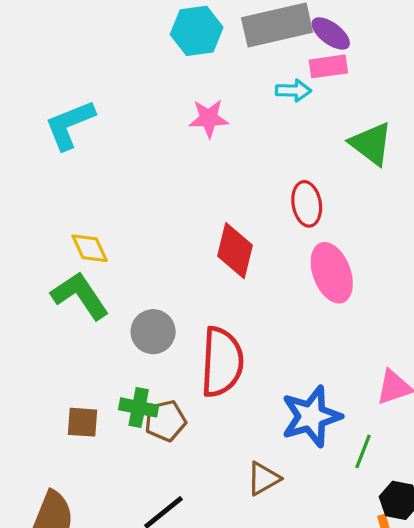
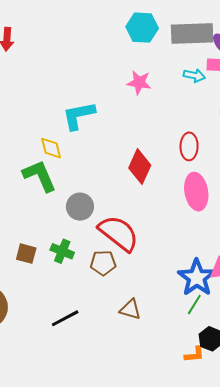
cyan L-shape: (70, 125) -> (79, 115), moved
red semicircle: (222, 362) -> (119, 233), turned -66
blue star: (311, 416) -> (197, 278), moved, turned -30
brown pentagon: (165, 421) -> (103, 263), moved
brown triangle: (263, 479) -> (130, 309), turned 35

